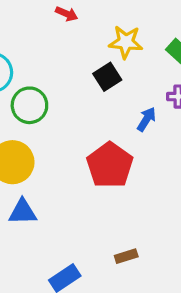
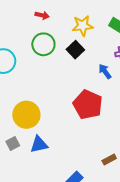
green circle: (29, 105) -> (43, 44), moved
blue arrow: (146, 119) -> (105, 71), turned -56

